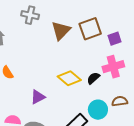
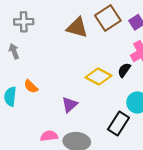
gray cross: (30, 15) -> (24, 22), moved
brown triangle: (61, 30) -> (77, 28), turned -45

